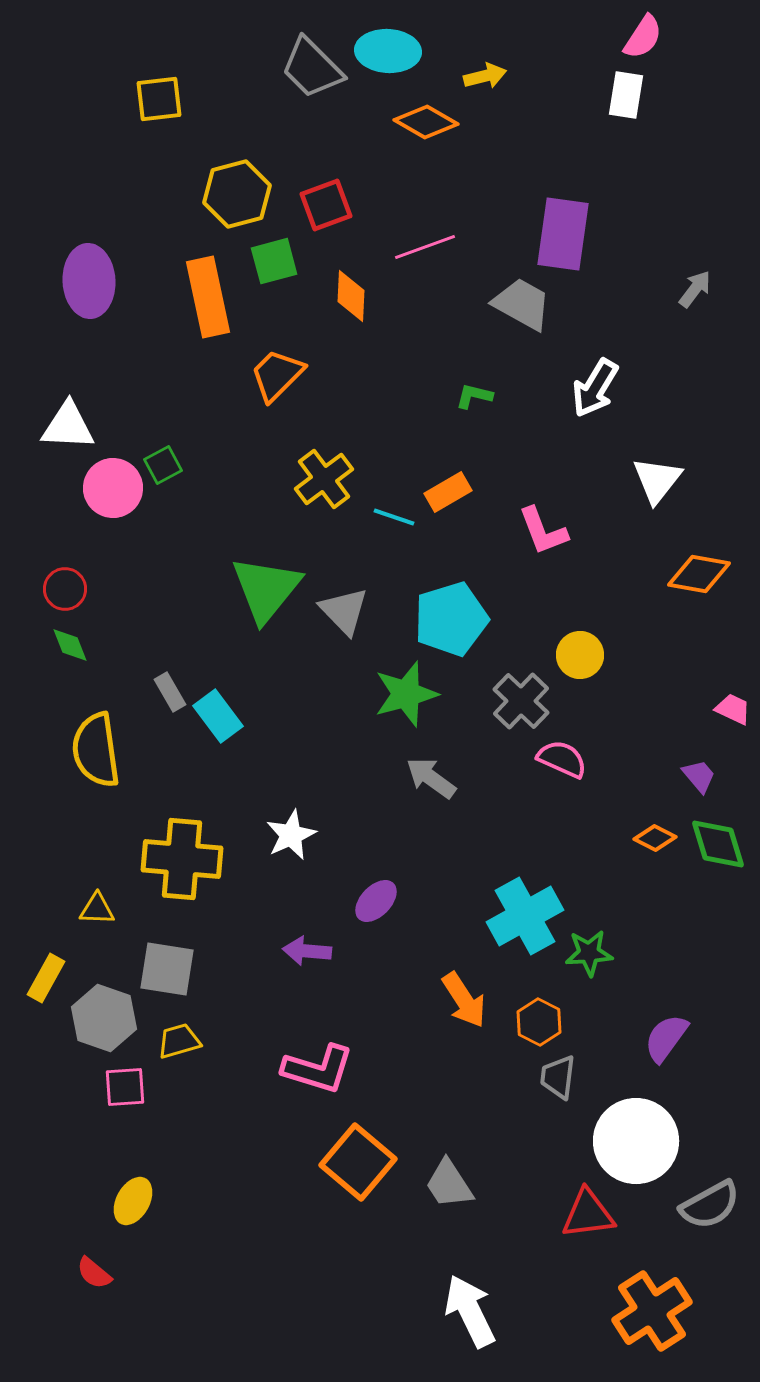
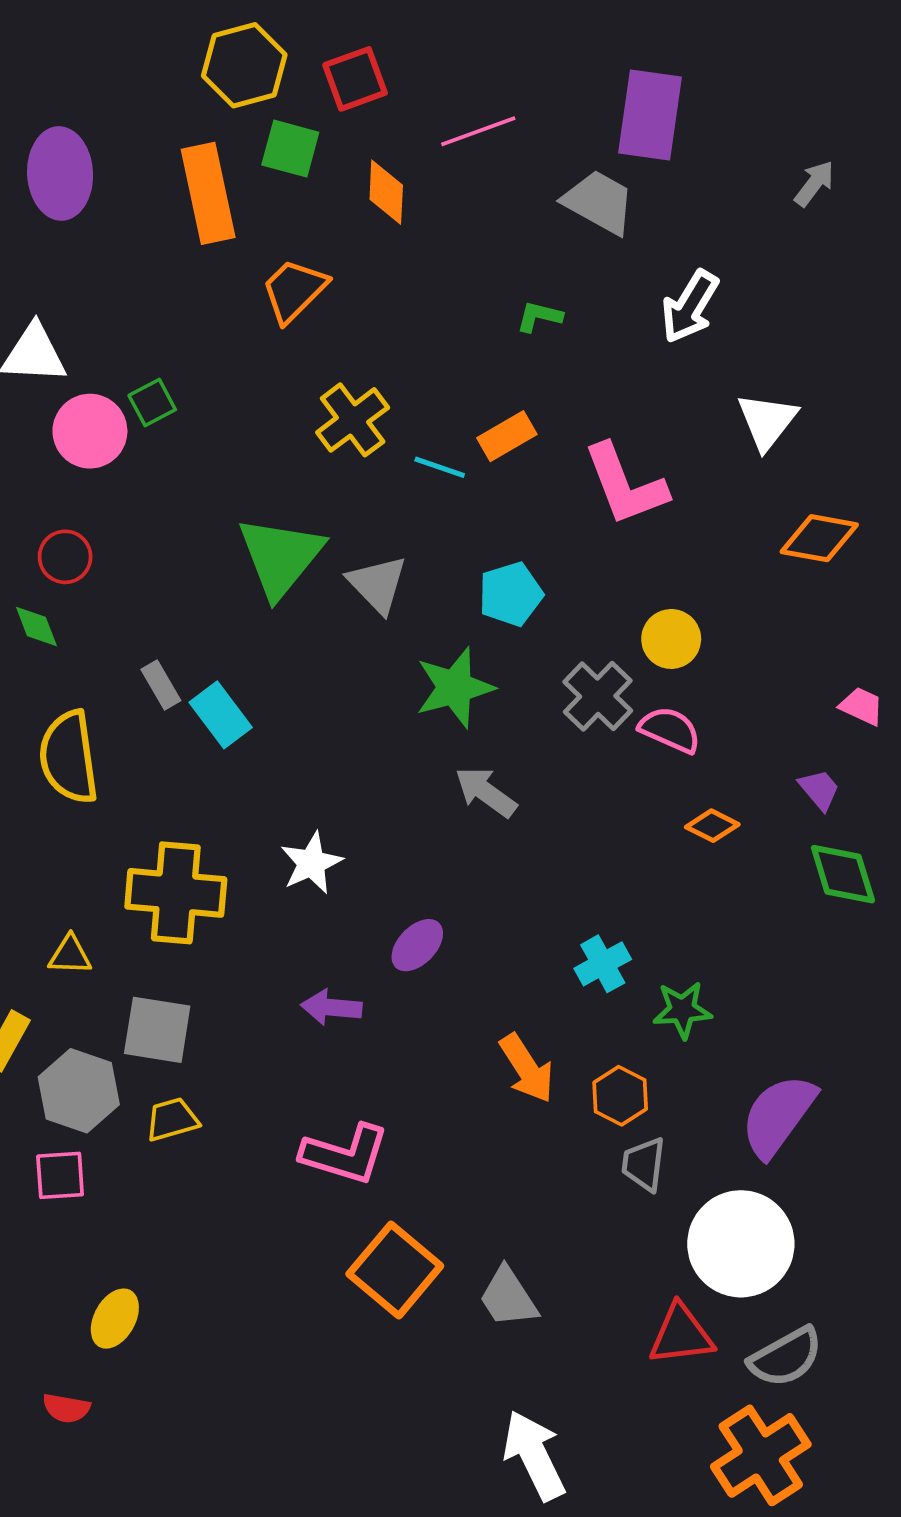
green square: (274, 261) -> (290, 149), turned 30
pink L-shape: (543, 531) -> (625, 485), size x1.4
red circle: (65, 589) -> (65, 557), moved
cyan pentagon: (451, 619) -> (511, 594), size x0.7
pink semicircle: (562, 759) -> (670, 730), moved
orange diamond: (655, 838) -> (712, 826), moved
cyan cross: (525, 916) -> (603, 964), size x0.6
purple semicircle: (666, 1038) -> (778, 1116), size x1.4
pink square: (125, 1087) -> (60, 1175), moved
gray semicircle: (710, 1205) -> (786, 1357), moved
red semicircle: (94, 1273) -> (66, 1408), turned -30

